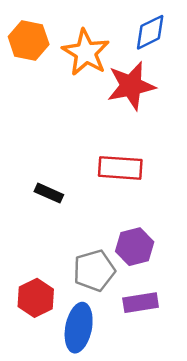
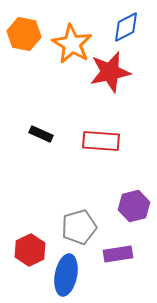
black rectangle: (49, 193) -> (41, 134), moved
purple hexagon: (135, 247) -> (134, 206), moved

